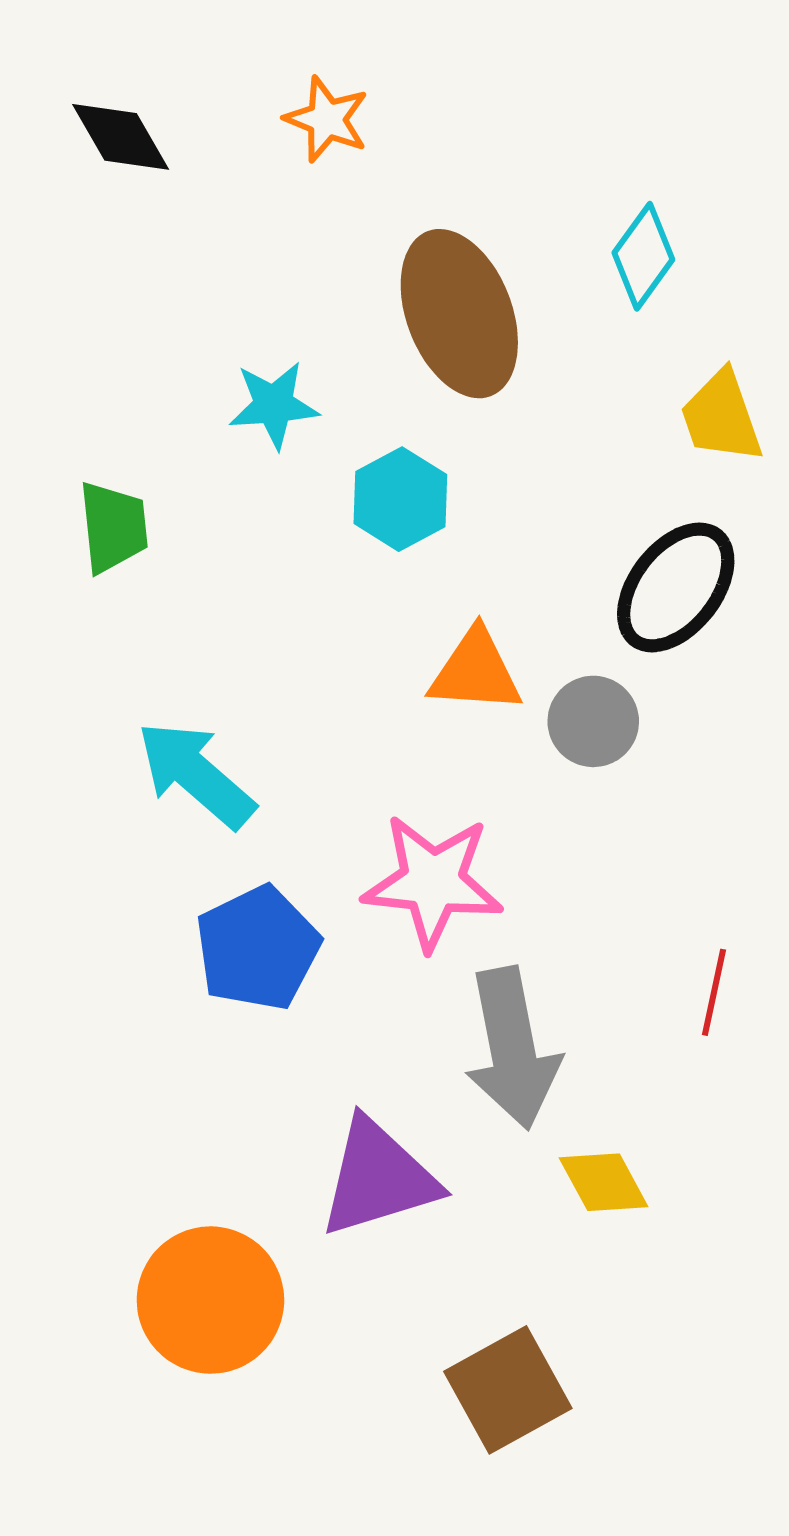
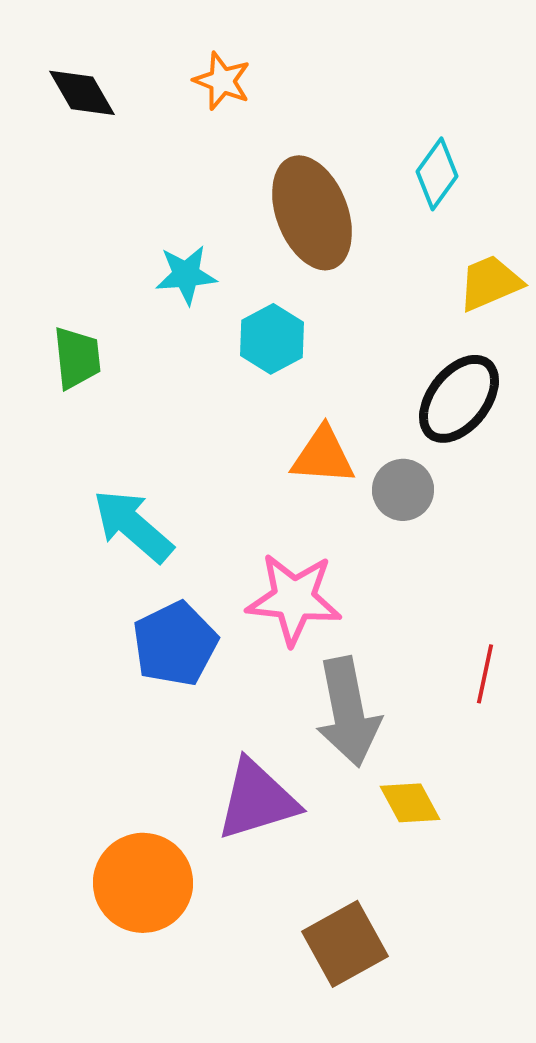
yellow trapezoid: (721, 417) -> (490, 283), turned 86

